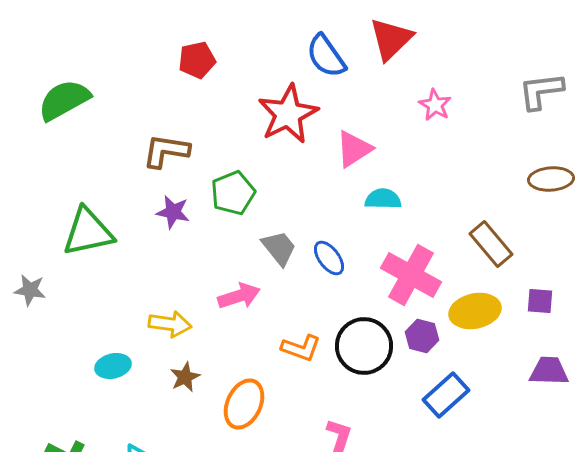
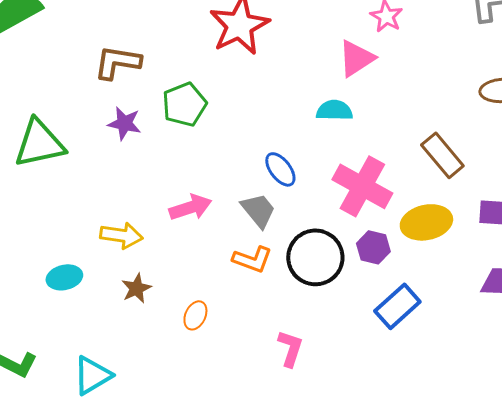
pink triangle: (354, 149) -> (356, 58), moved
gray trapezoid: (279, 248) -> (258, 210), moved
orange ellipse: (244, 404) -> (195, 315), size x0.6

